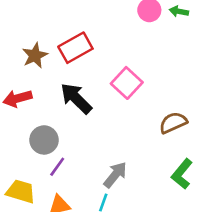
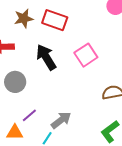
red rectangle: (75, 48) -> (55, 20), turned 35
purple line: (57, 167) -> (29, 115), moved

